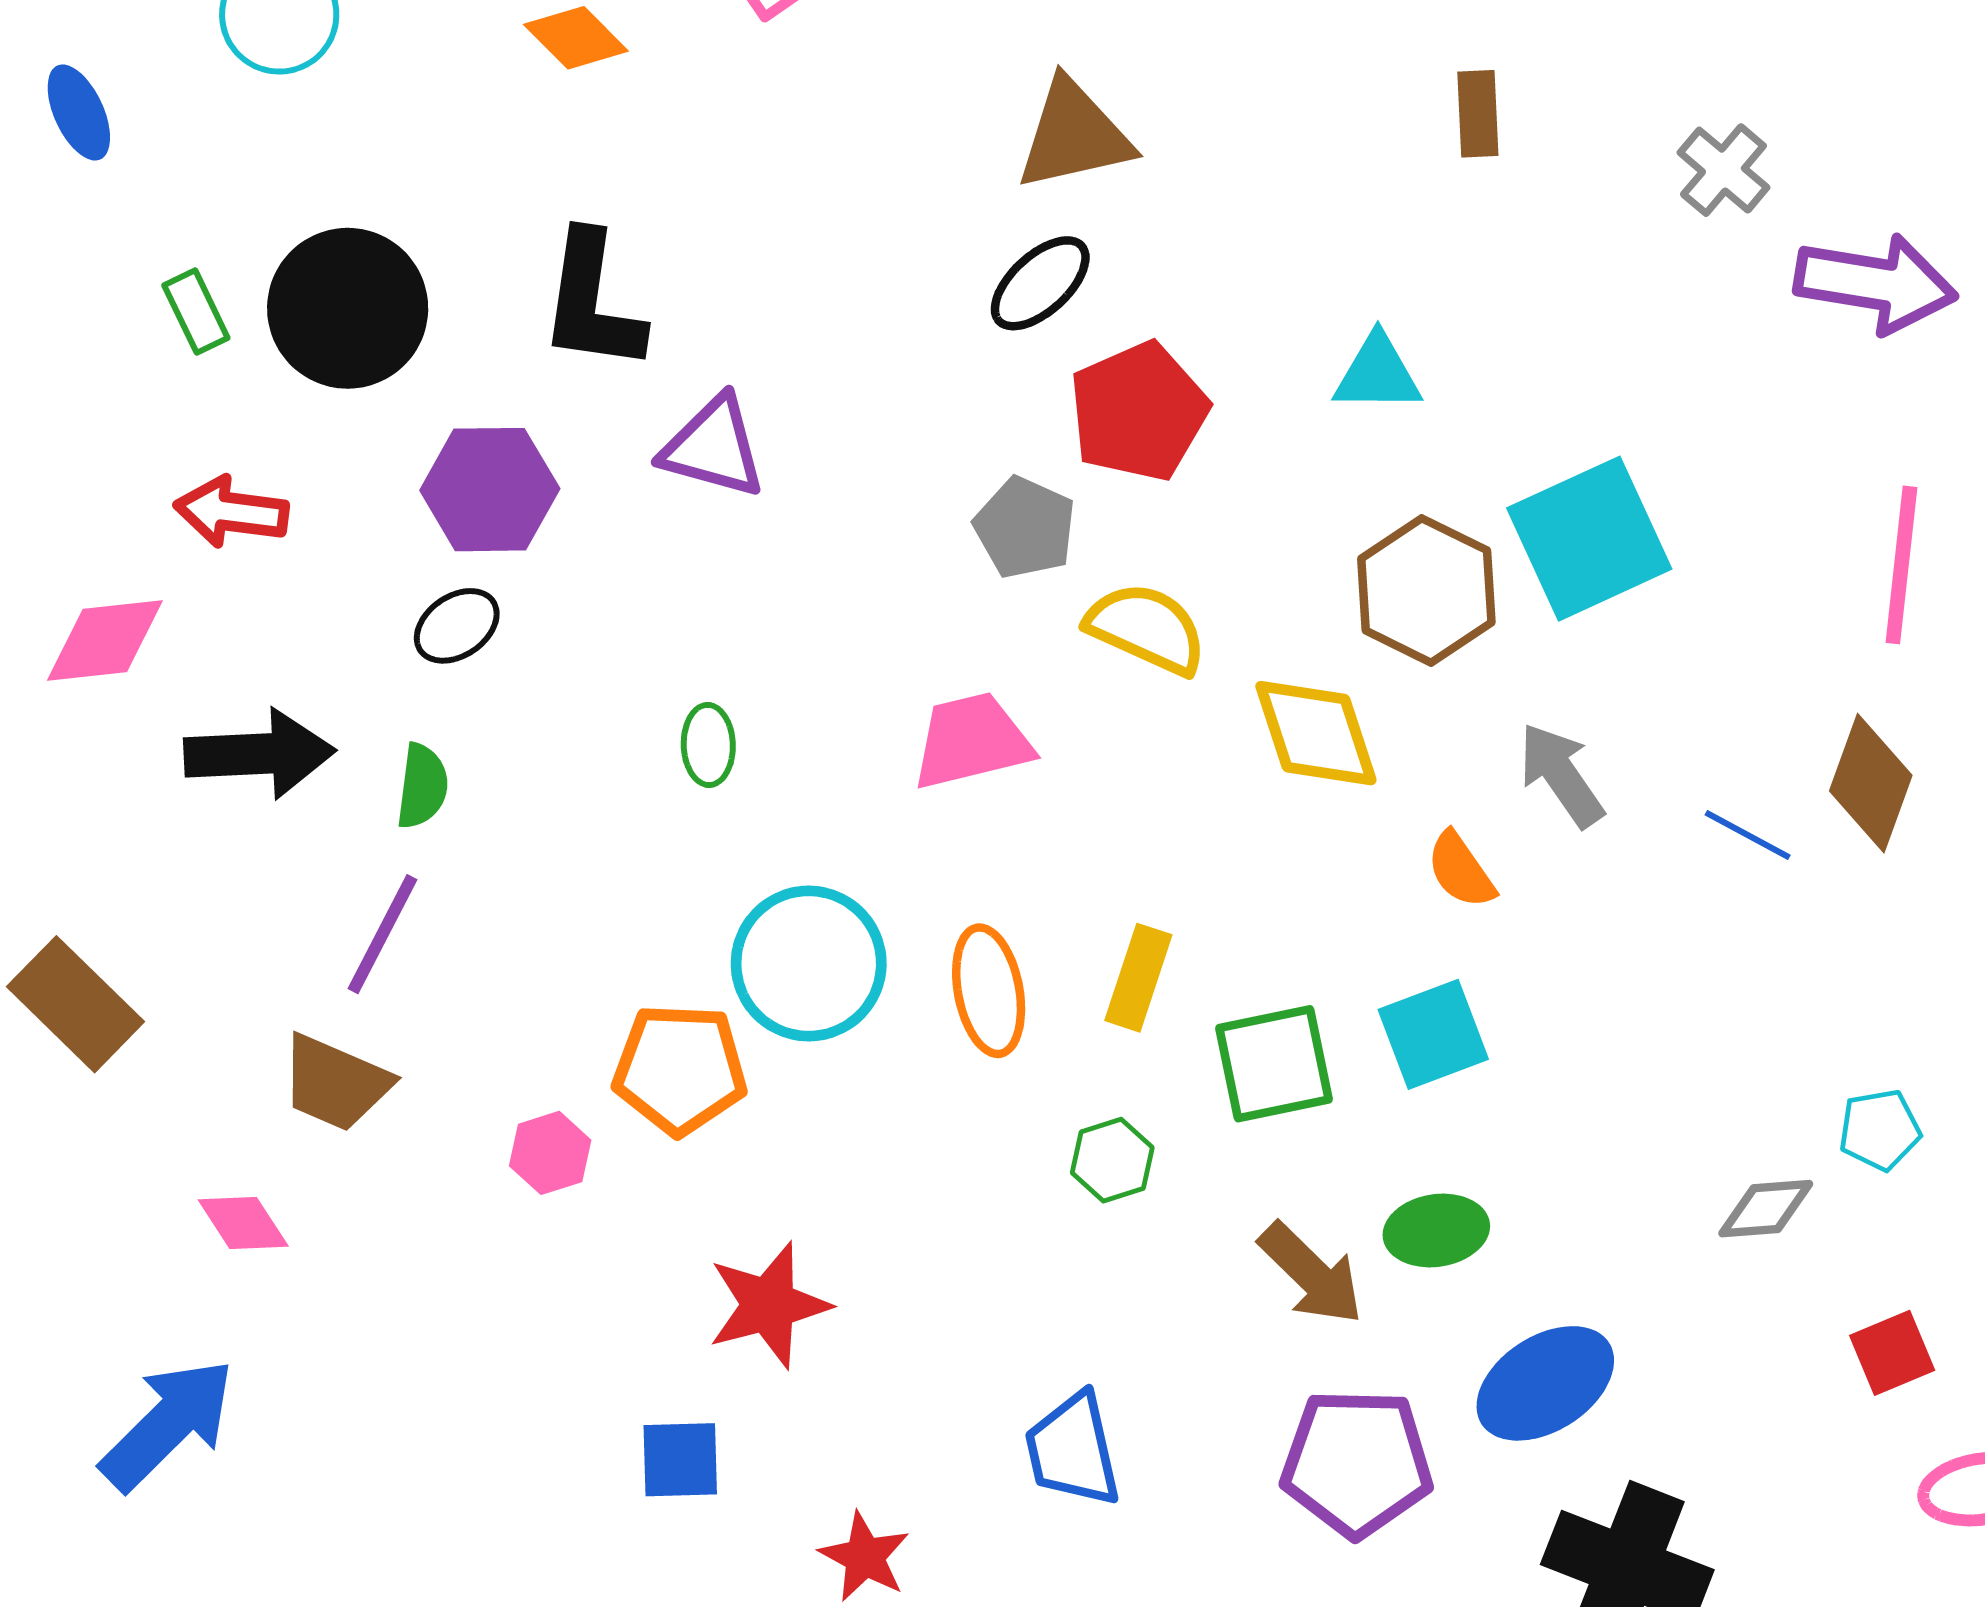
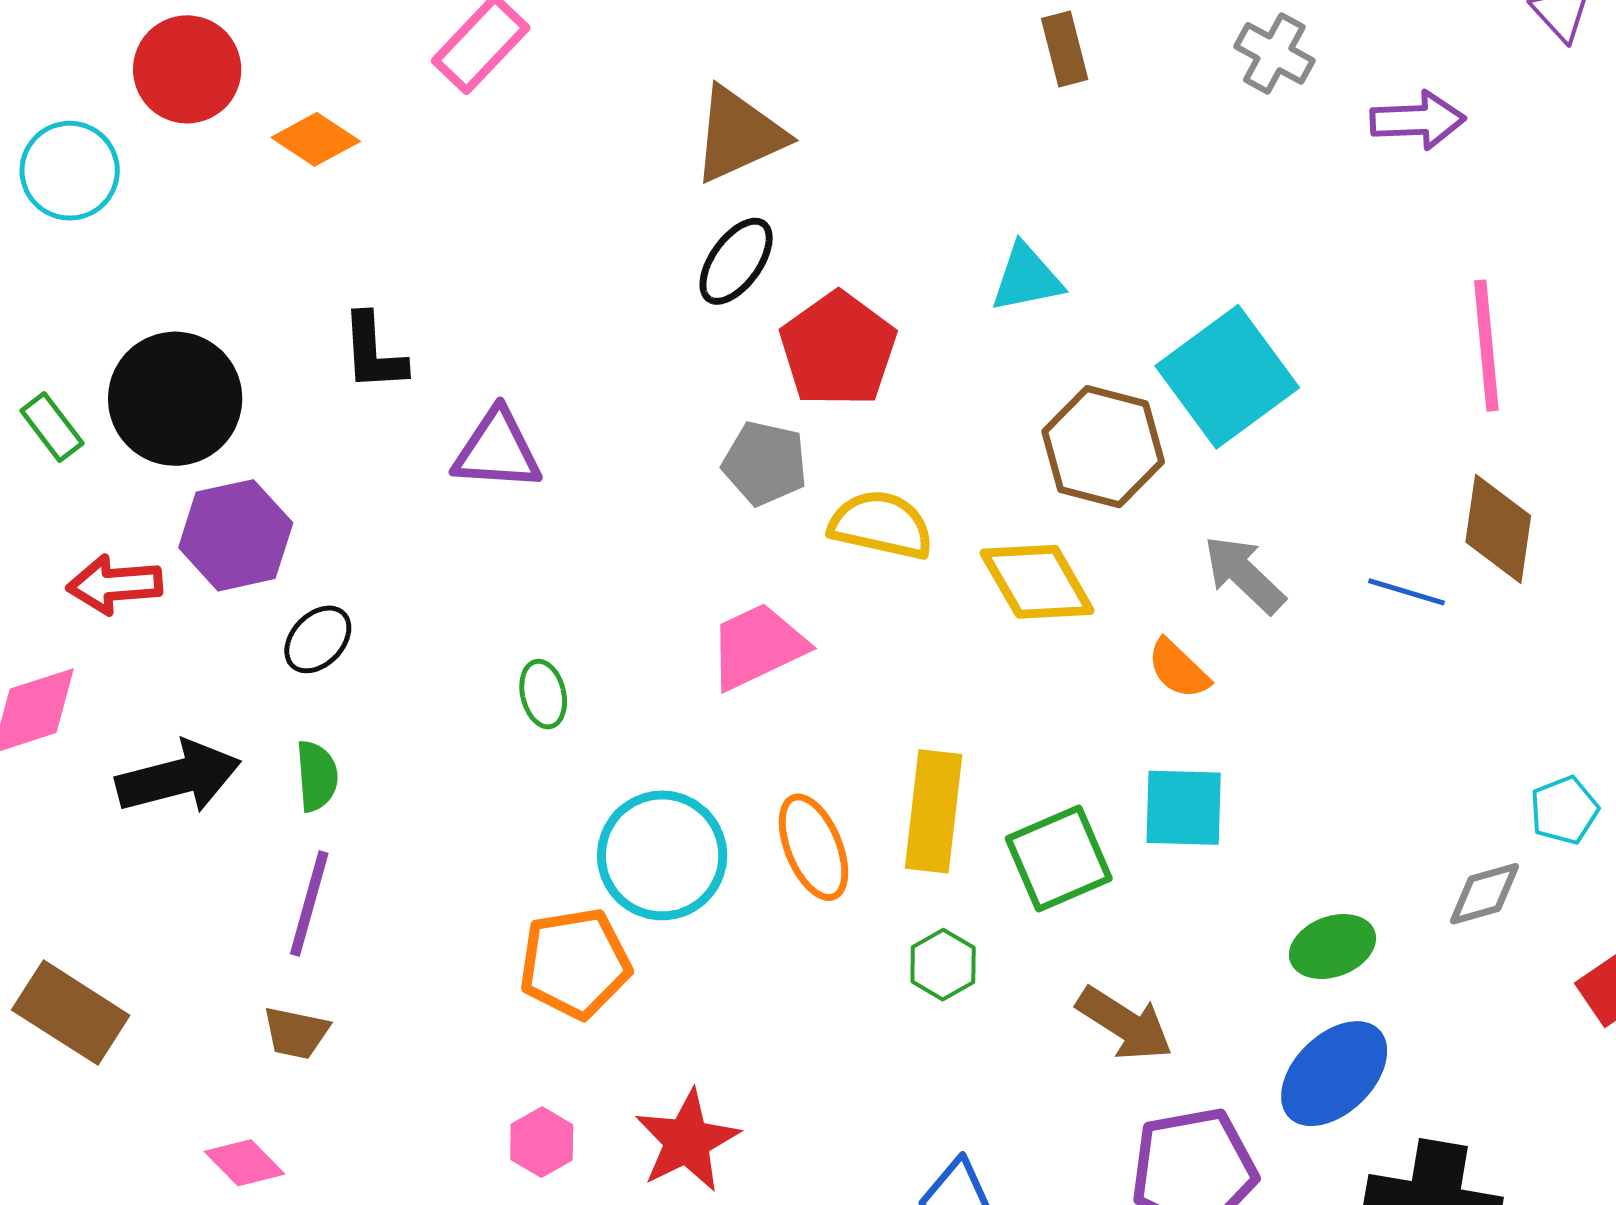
purple arrow: (1876, 283) -> (1418, 120), size x0.7
black L-shape: (592, 302) -> (373, 352), size x0.7
purple hexagon: (490, 490) -> (236, 535), moved
yellow rectangle: (1138, 978) -> (934, 811), size x1.4
cyan square: (1433, 1034) -> (1184, 808), turned 34
brown trapezoid: (335, 1083) -> (296, 1033), size x0.7
pink hexagon: (550, 1153) -> (542, 1142), moved
green ellipse: (1436, 1230) -> (1333, 946), moved

